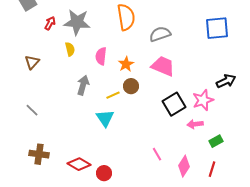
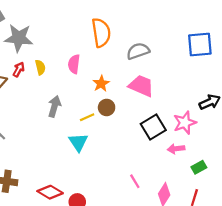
gray star: (77, 22) -> (19, 38), moved
red arrow: (50, 23) -> (19, 69), moved
pink semicircle: (101, 56) -> (74, 64), moved

